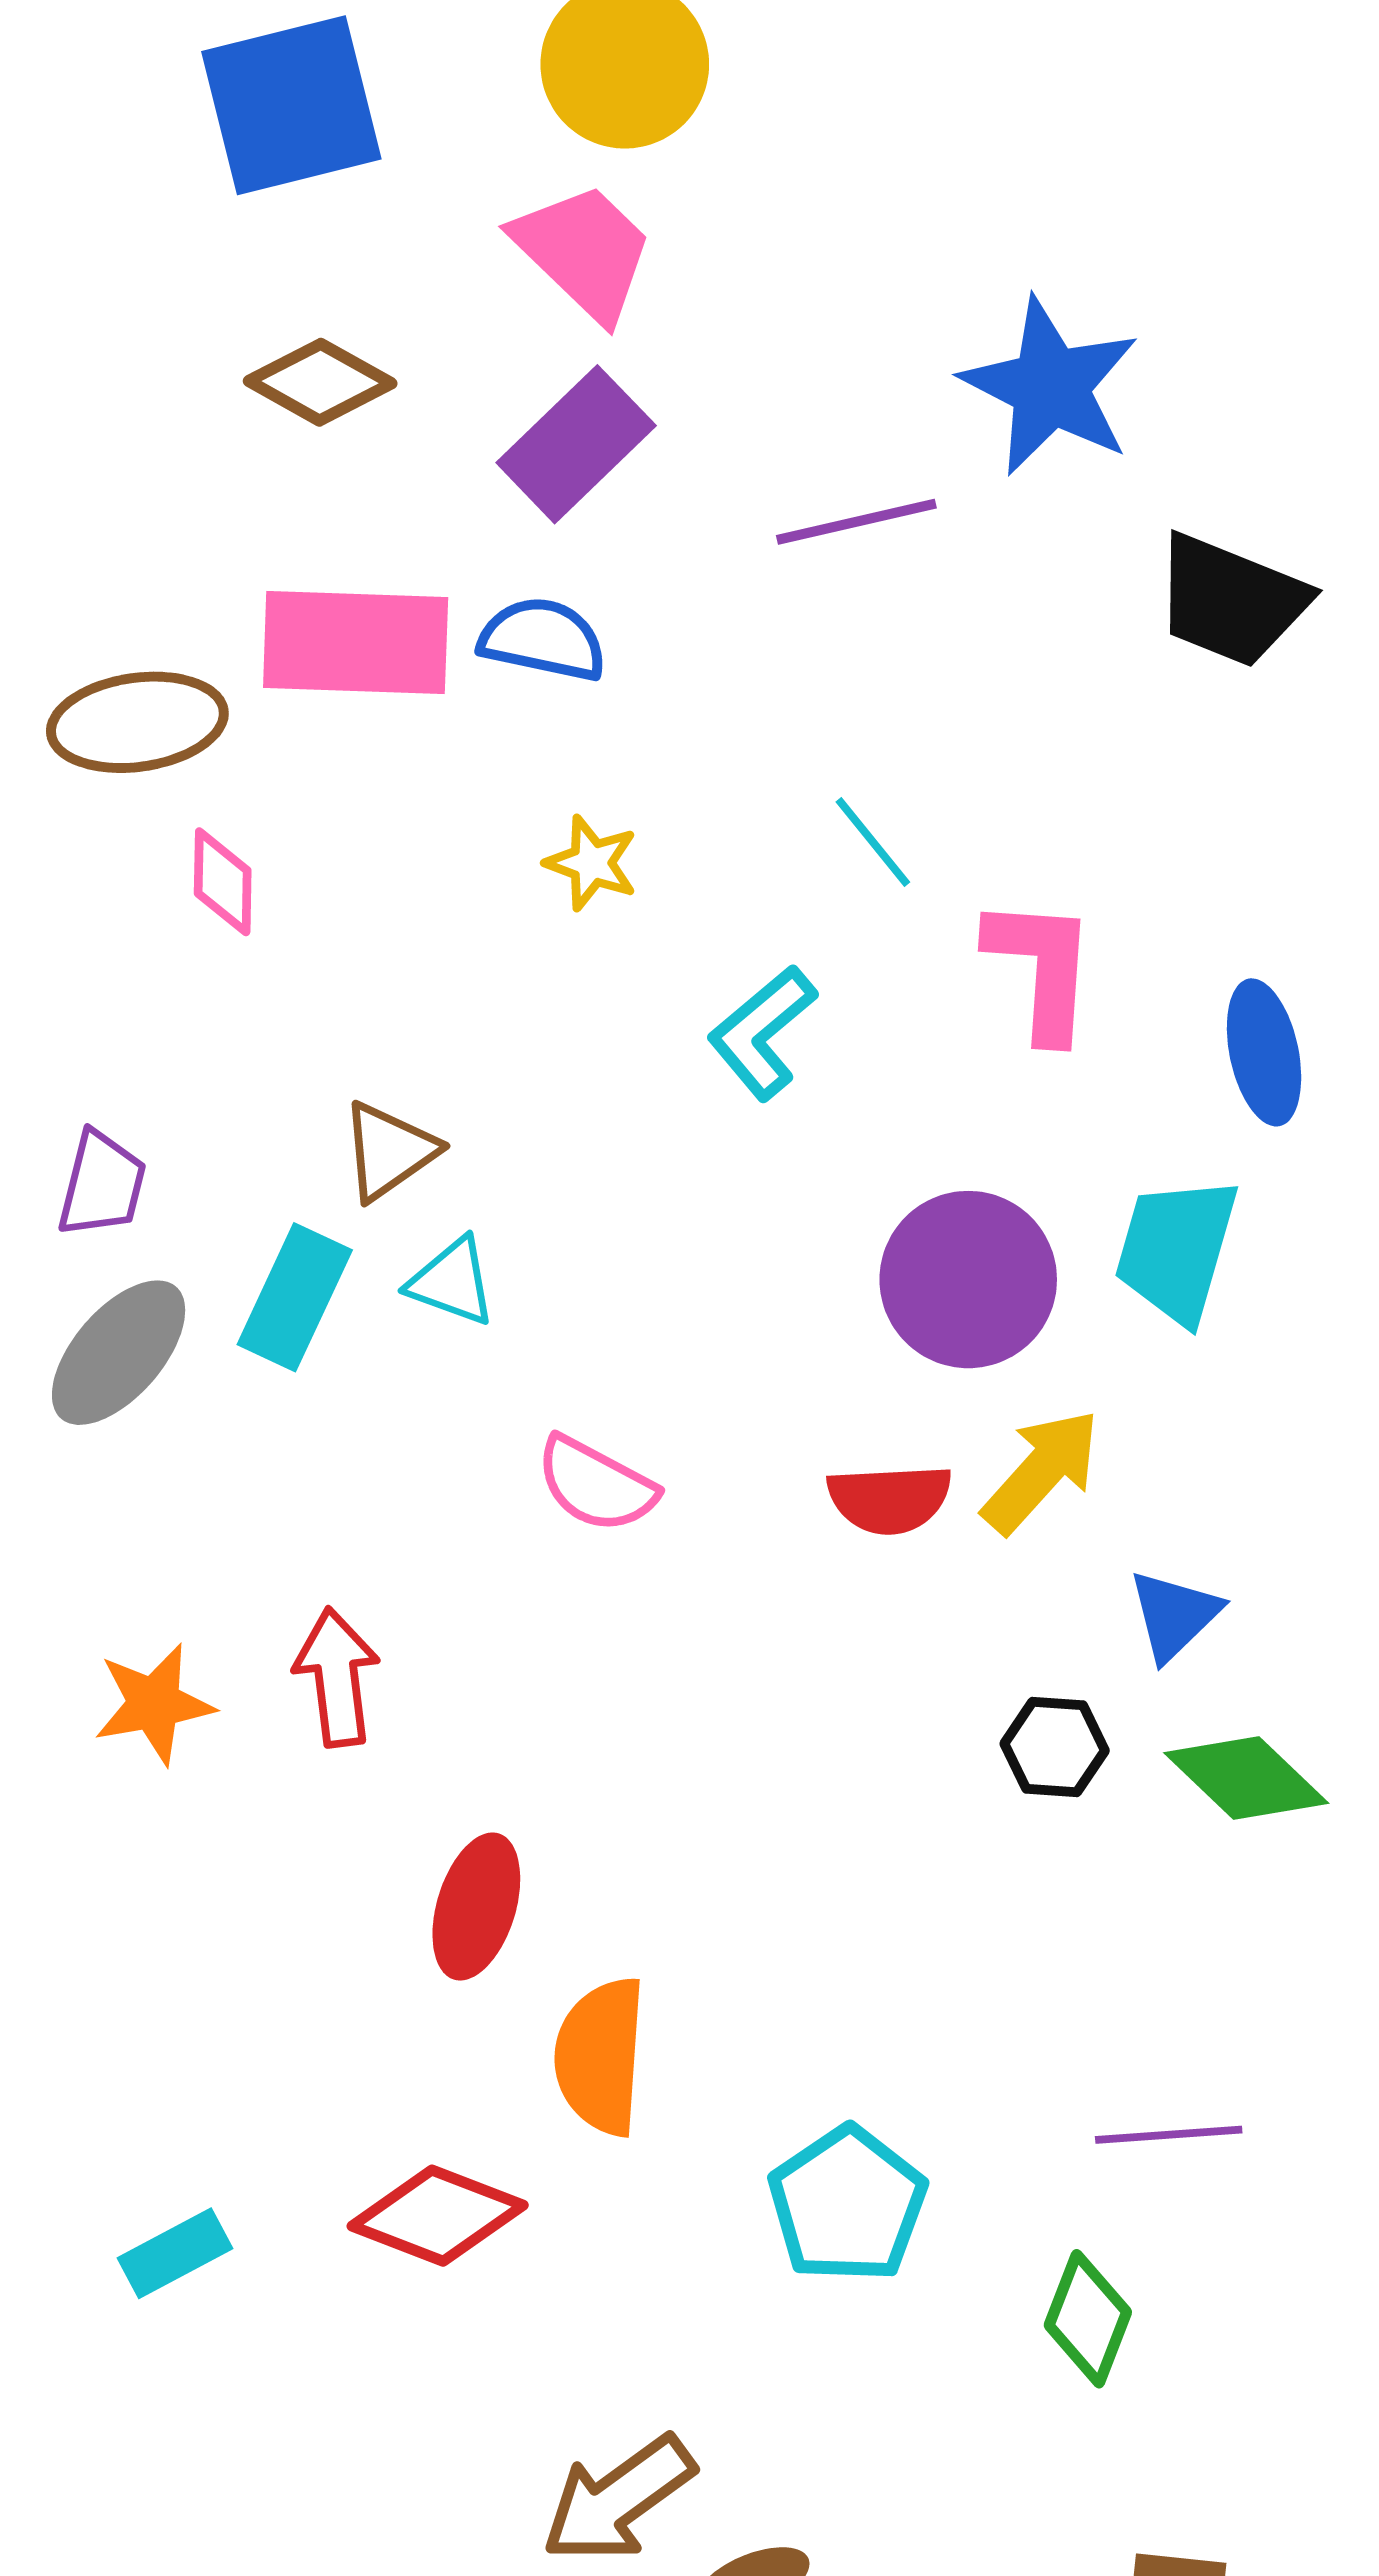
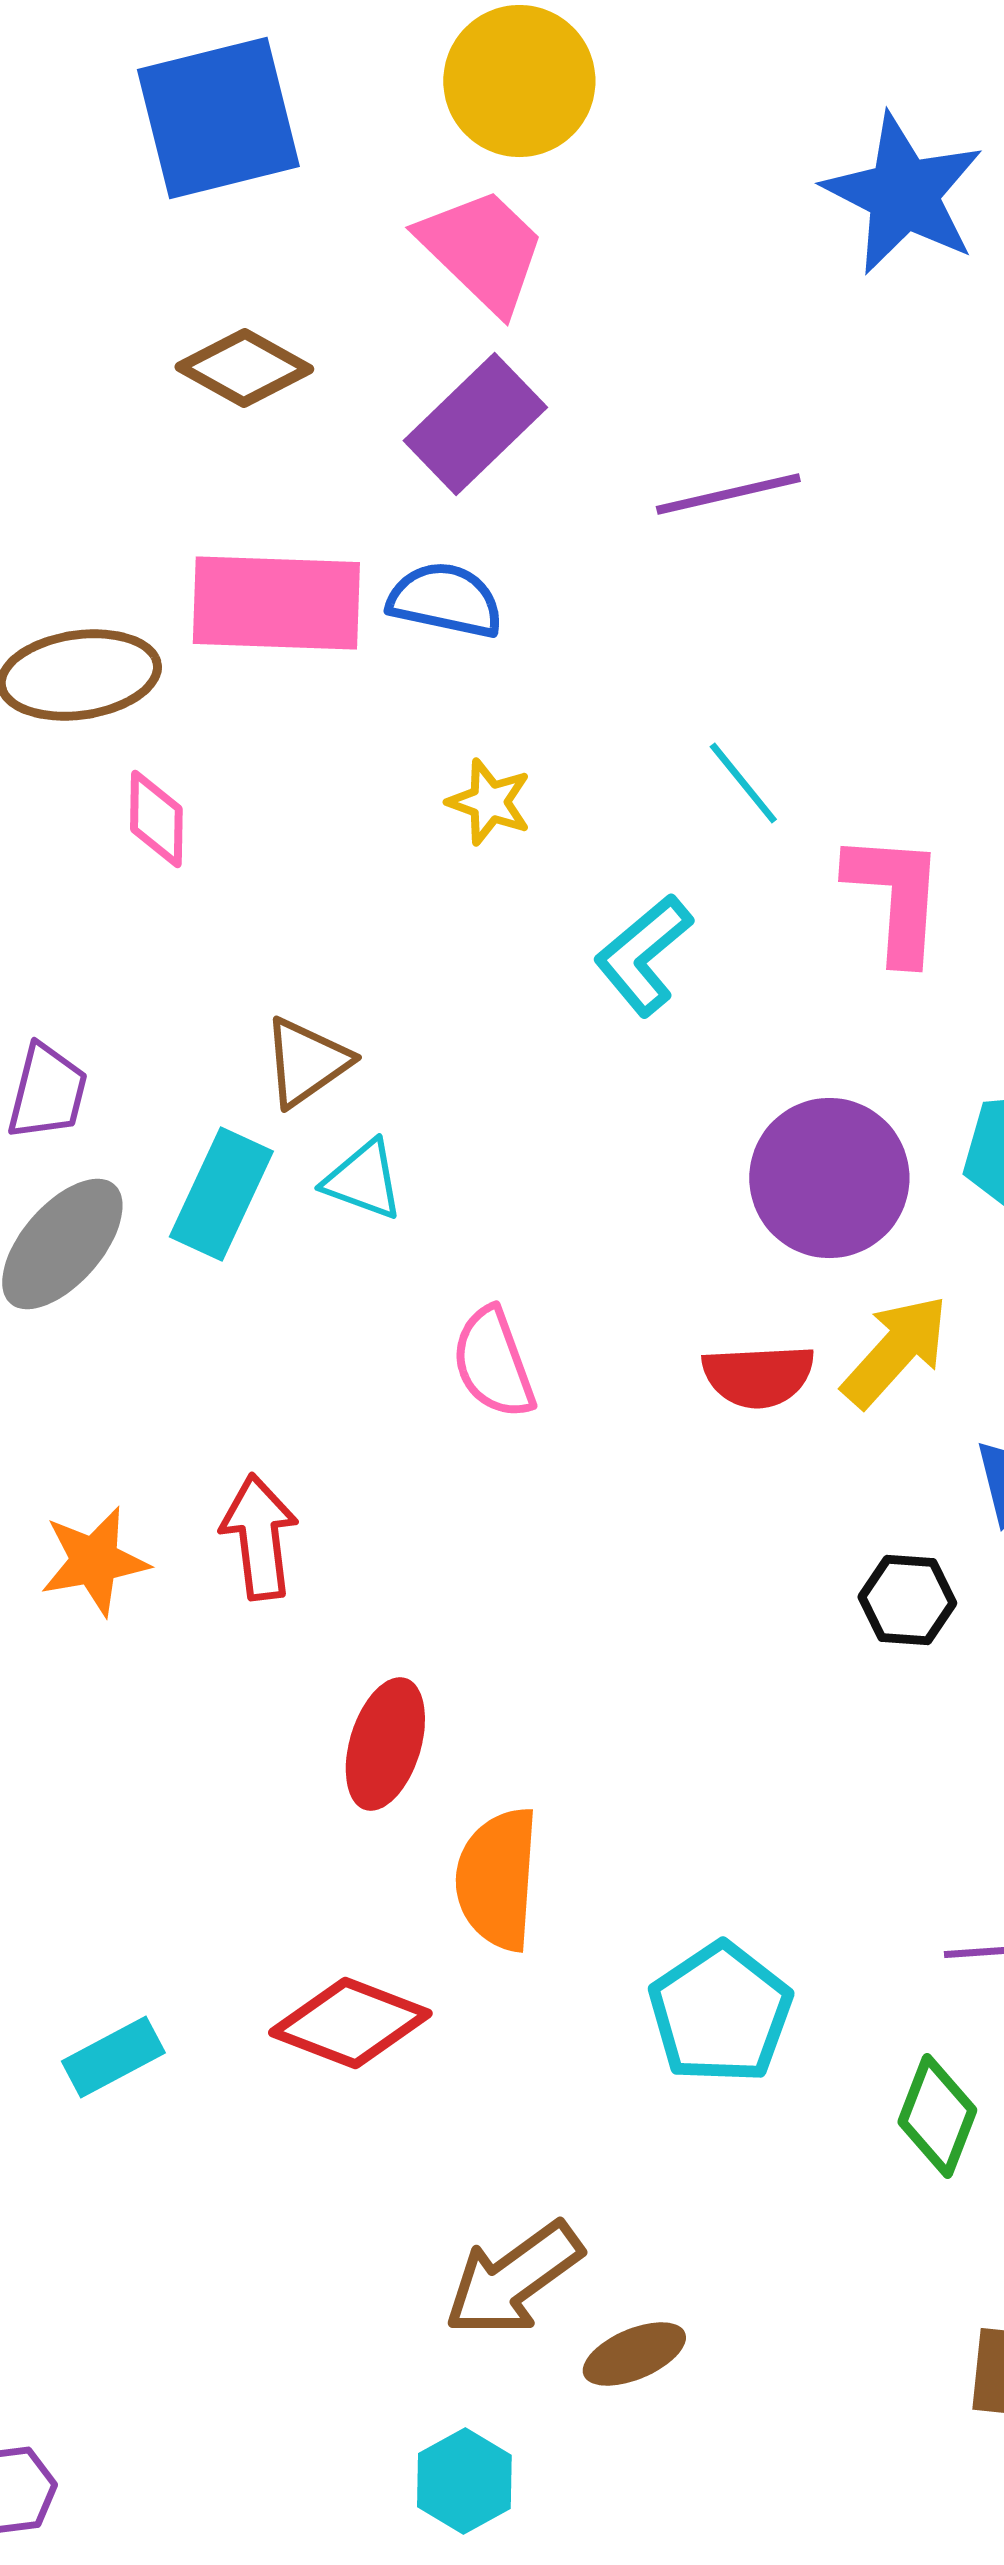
blue star: (1050, 387) -> (903, 194), moved
pink semicircle: (596, 1484) -> (493, 1363), turned 42

